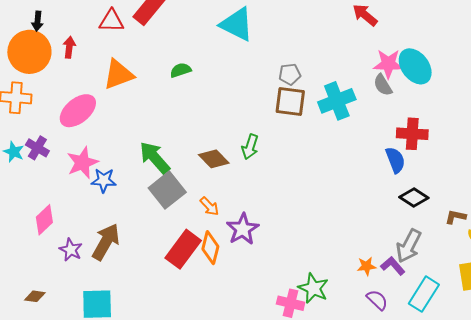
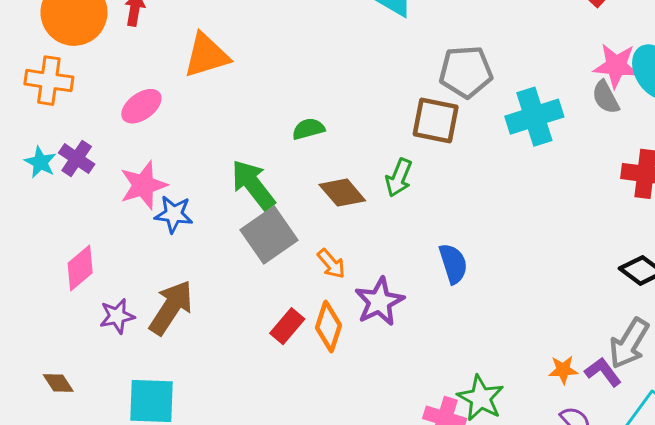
green semicircle: (181, 70) -> (308, 129), moved
gray pentagon: (290, 74) -> (466, 72), size x1.6
brown square: (290, 101) -> (436, 121), moved
pink ellipse: (78, 111) -> (141, 106), size x0.7
blue semicircle: (395, 160) -> (453, 264), moved
red rectangle: (183, 249) -> (287, 326), size x0.6
purple star: (71, 250) -> (117, 316), turned 30
brown diamond: (35, 296) -> (58, 383), turned 45

